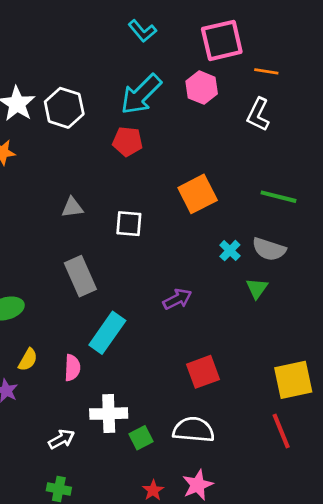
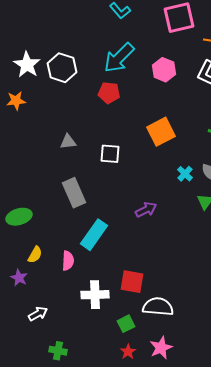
pink hexagon: (202, 88) -> (164, 70), moved
red square: (203, 372) -> (132, 282), moved, turned 30
green square: (141, 438) -> (126, 324), moved
white arrow: (62, 439) -> (38, 314), moved

